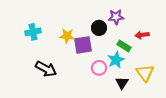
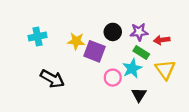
purple star: (116, 17) -> (139, 32), moved
purple square: (83, 45) -> (94, 51), turned 30
yellow triangle: (145, 73) -> (165, 70), moved

